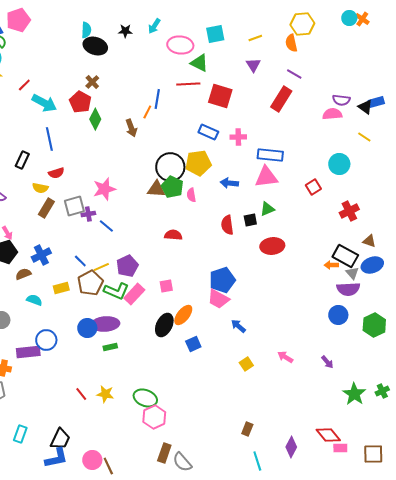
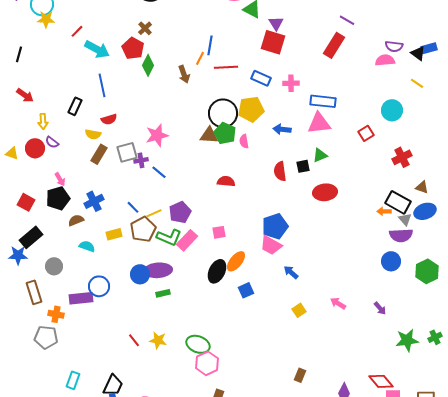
purple triangle: (253, 65) -> (276, 23), moved
red line: (188, 84) -> (226, 67), moved
green star: (354, 394) -> (407, 340), turned 30

